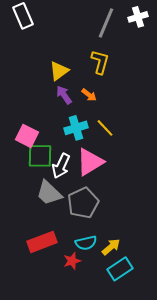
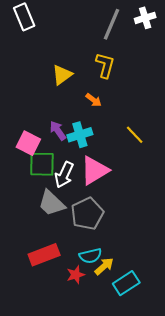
purple arrow: (64, 95) -> (58, 131), moved
yellow line: (105, 128) -> (135, 135), moved
yellow arrow: (111, 247) -> (104, 266), moved

